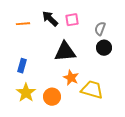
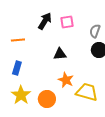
black arrow: (50, 19) -> (45, 21), turned 78
orange line: (23, 24) -> (18, 40), moved
black triangle: (65, 52) -> (60, 54), size x0.6

